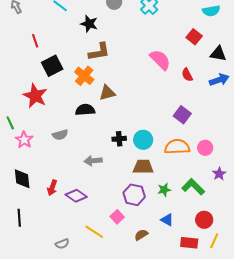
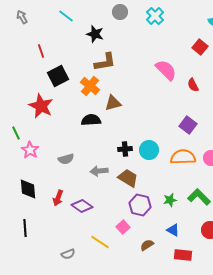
gray semicircle: (60, 135) -> (66, 159), moved
brown trapezoid: (143, 167) -> (128, 178), moved, turned 30
red rectangle: (189, 243) -> (183, 255), moved

